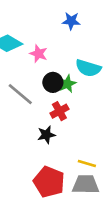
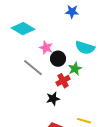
pink star: (39, 54) -> (46, 48), moved
green star: (67, 84) -> (75, 69), moved

